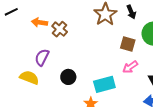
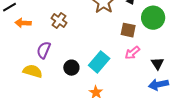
orange arrow: (39, 22) -> (23, 23), moved
cyan rectangle: (104, 84) -> (99, 62), moved, turned -30

